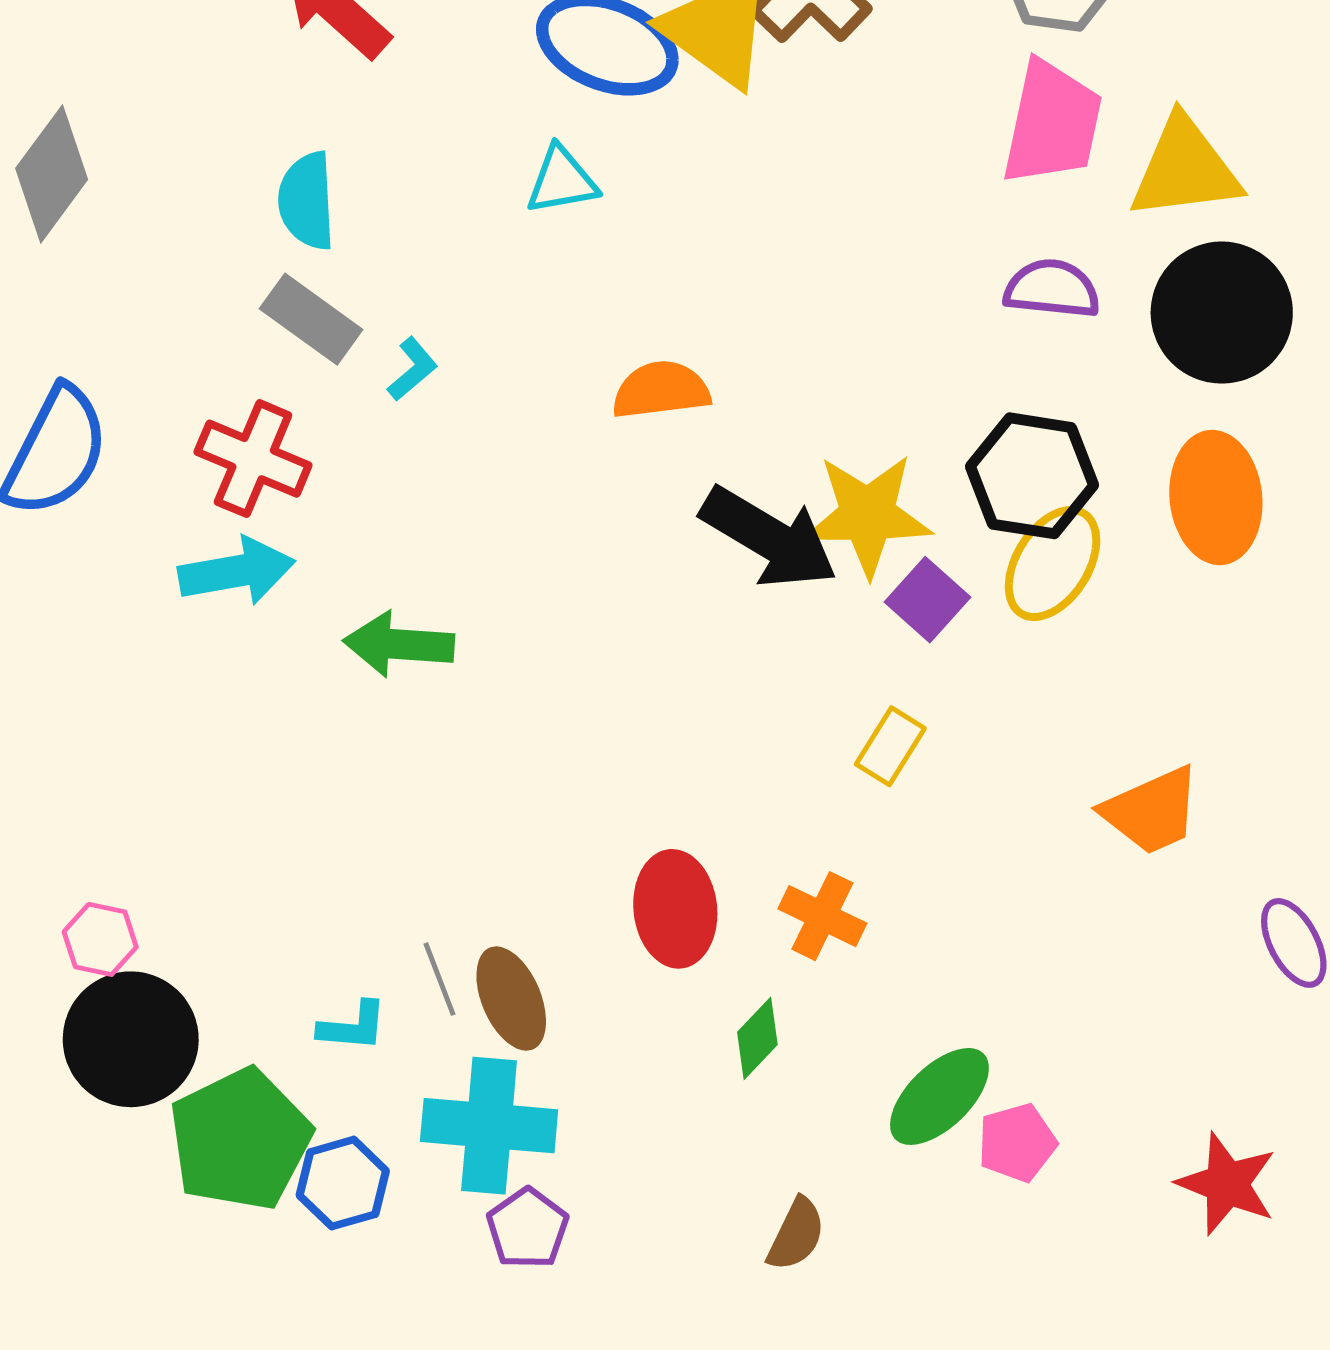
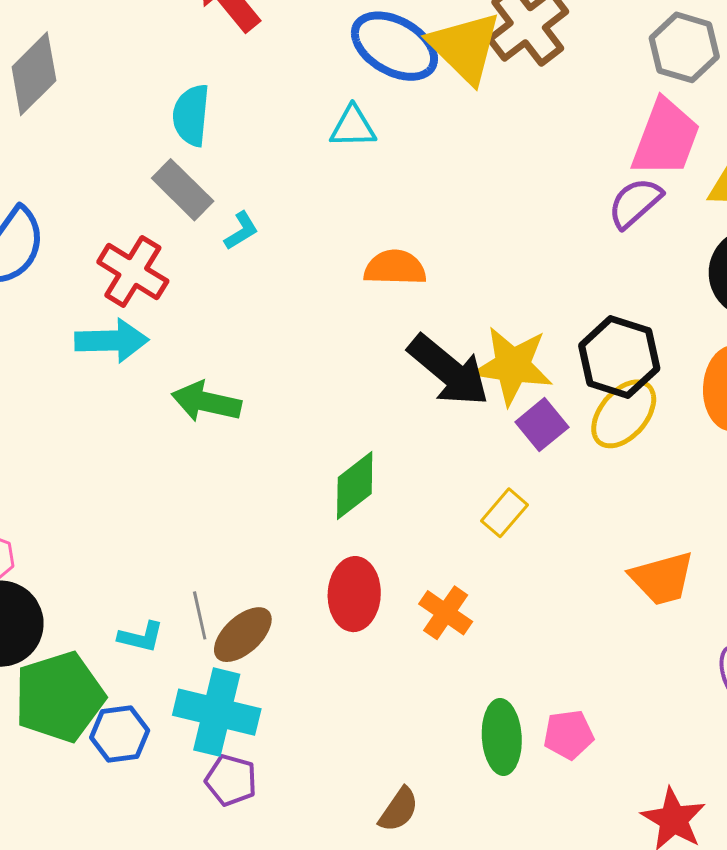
purple semicircle: (1052, 289) -> (635, 203), moved, turned -56
brown ellipse: (511, 999) -> (243, 635), turned 62
green diamond: (757, 1038) -> (355, 485), moved, size x1.4
green ellipse: (939, 1096) -> (502, 737), turned -58
pink pentagon: (1017, 1143) -> (568, 735), moved
purple pentagon: (528, 1228) -> (231, 780), turned -30

